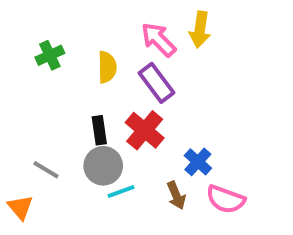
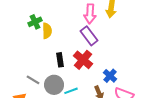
pink arrow: (158, 39) -> (90, 14), turned -132
yellow semicircle: (107, 67) -> (47, 31), moved
gray circle: (103, 166) -> (54, 85), moved

